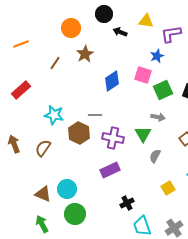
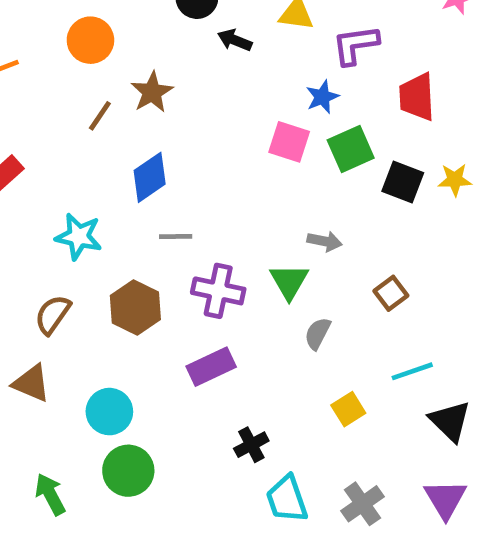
orange circle: (71, 28) -> (90, 40), moved
brown line: (55, 63) -> (100, 116), moved
blue diamond: (112, 81) -> (150, 177), moved
green square: (163, 90) -> (351, 149), moved
brown hexagon: (79, 133) -> (135, 307), moved
brown triangle: (43, 194) -> (31, 383), moved

